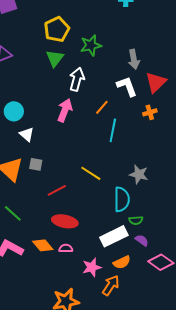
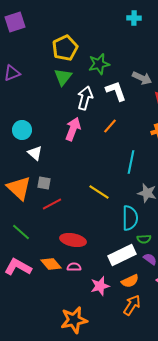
gray arrow: (134, 59) -> (142, 78), turned -54
white L-shape: (127, 86) -> (116, 91), moved
cyan line: (113, 130) -> (131, 162), moved
red line: (57, 190) -> (52, 204), moved
orange arrow: (111, 285) -> (132, 305), moved

